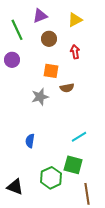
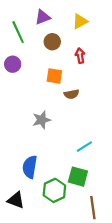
gray star: (40, 97) -> (42, 120), moved
blue semicircle: (30, 141) -> (30, 167), moved, size x1.5

